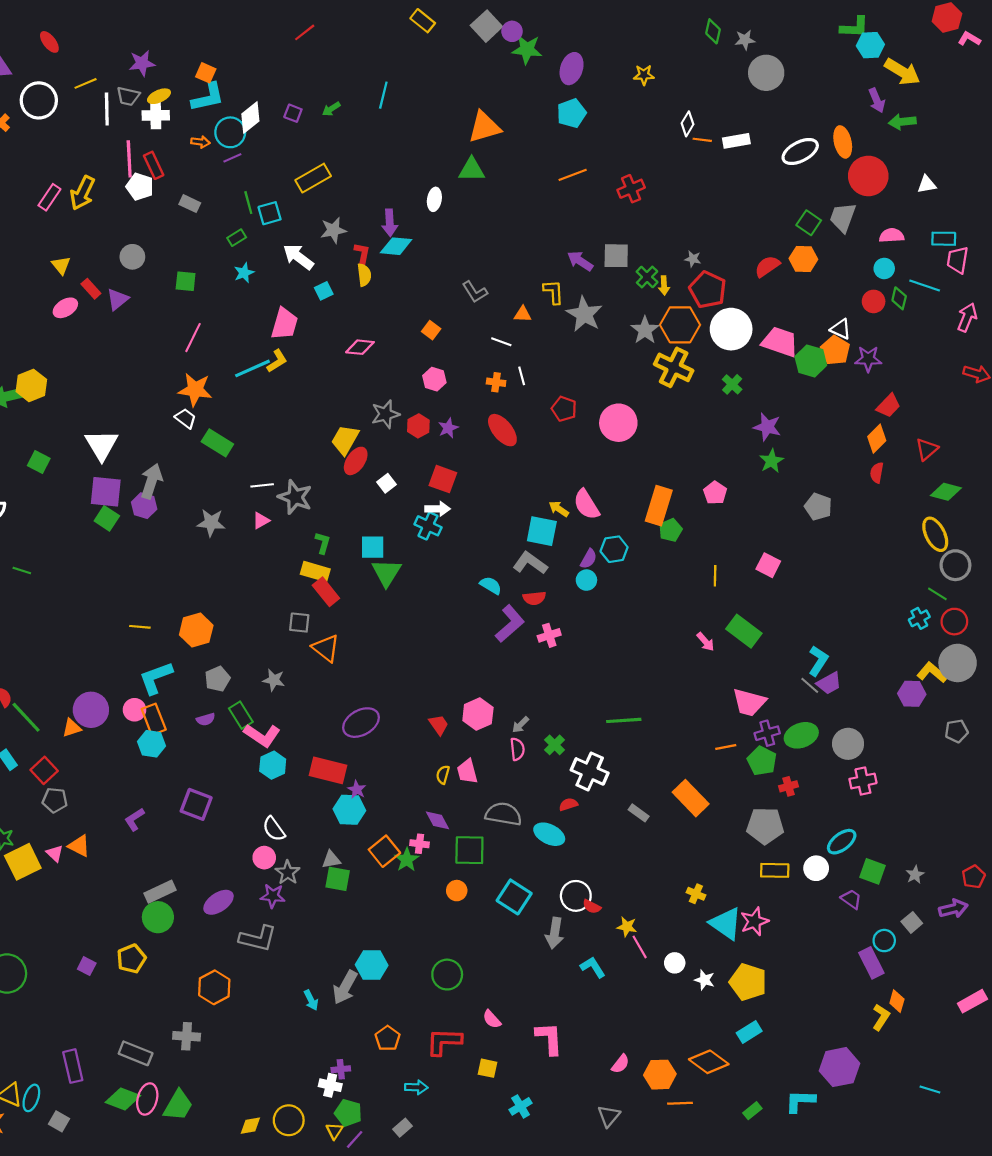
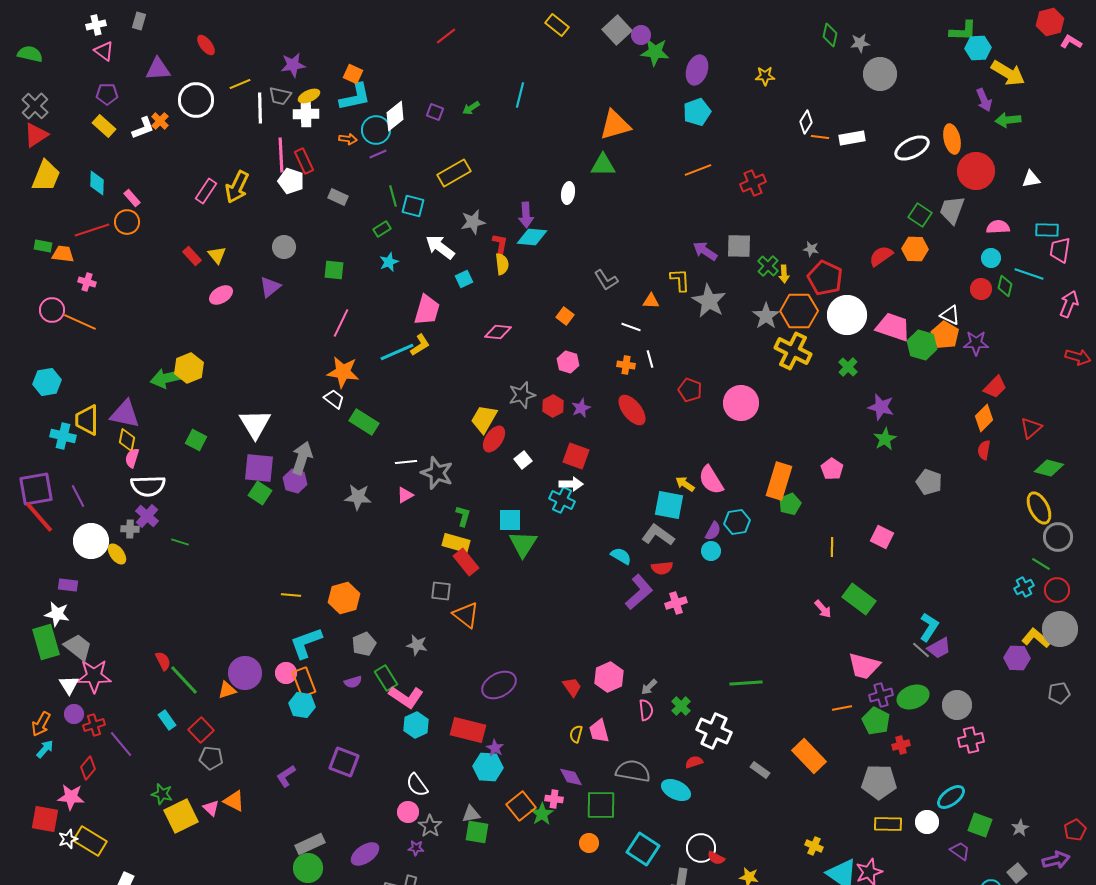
cyan square: (270, 213) -> (413, 206), turned 30
red rectangle: (91, 289) -> (192, 256), moved
purple star: (273, 896) -> (416, 848), size x0.7

